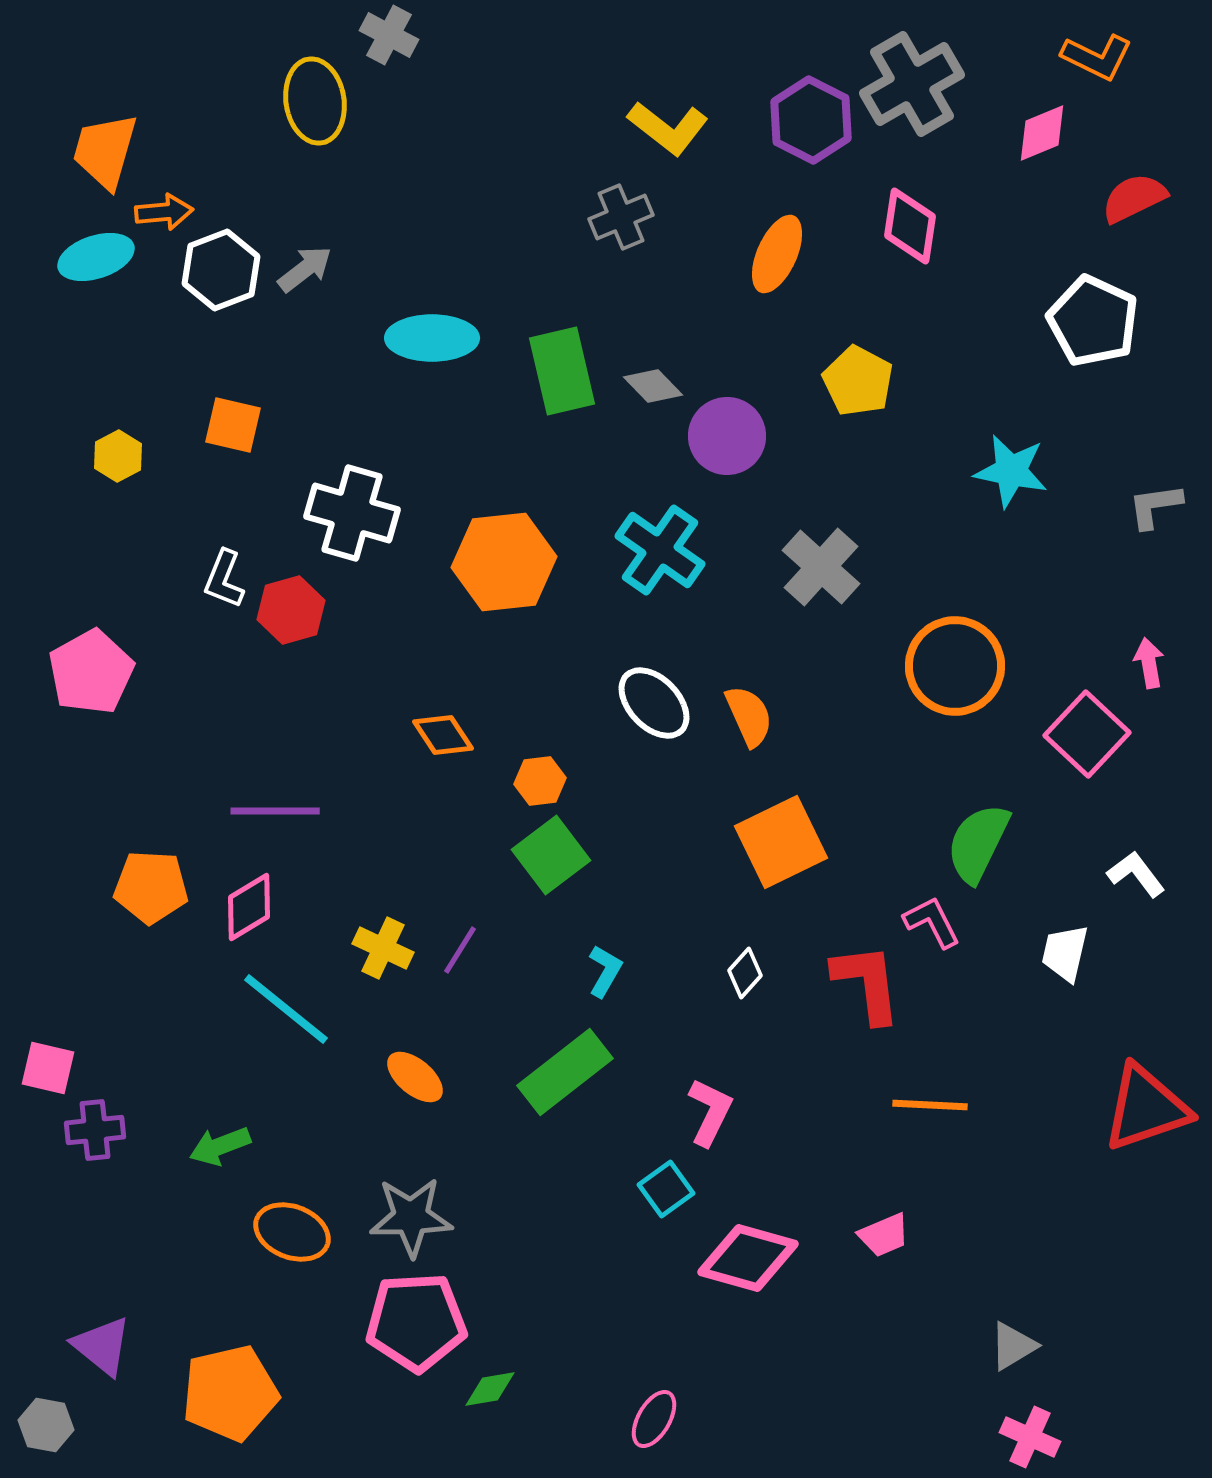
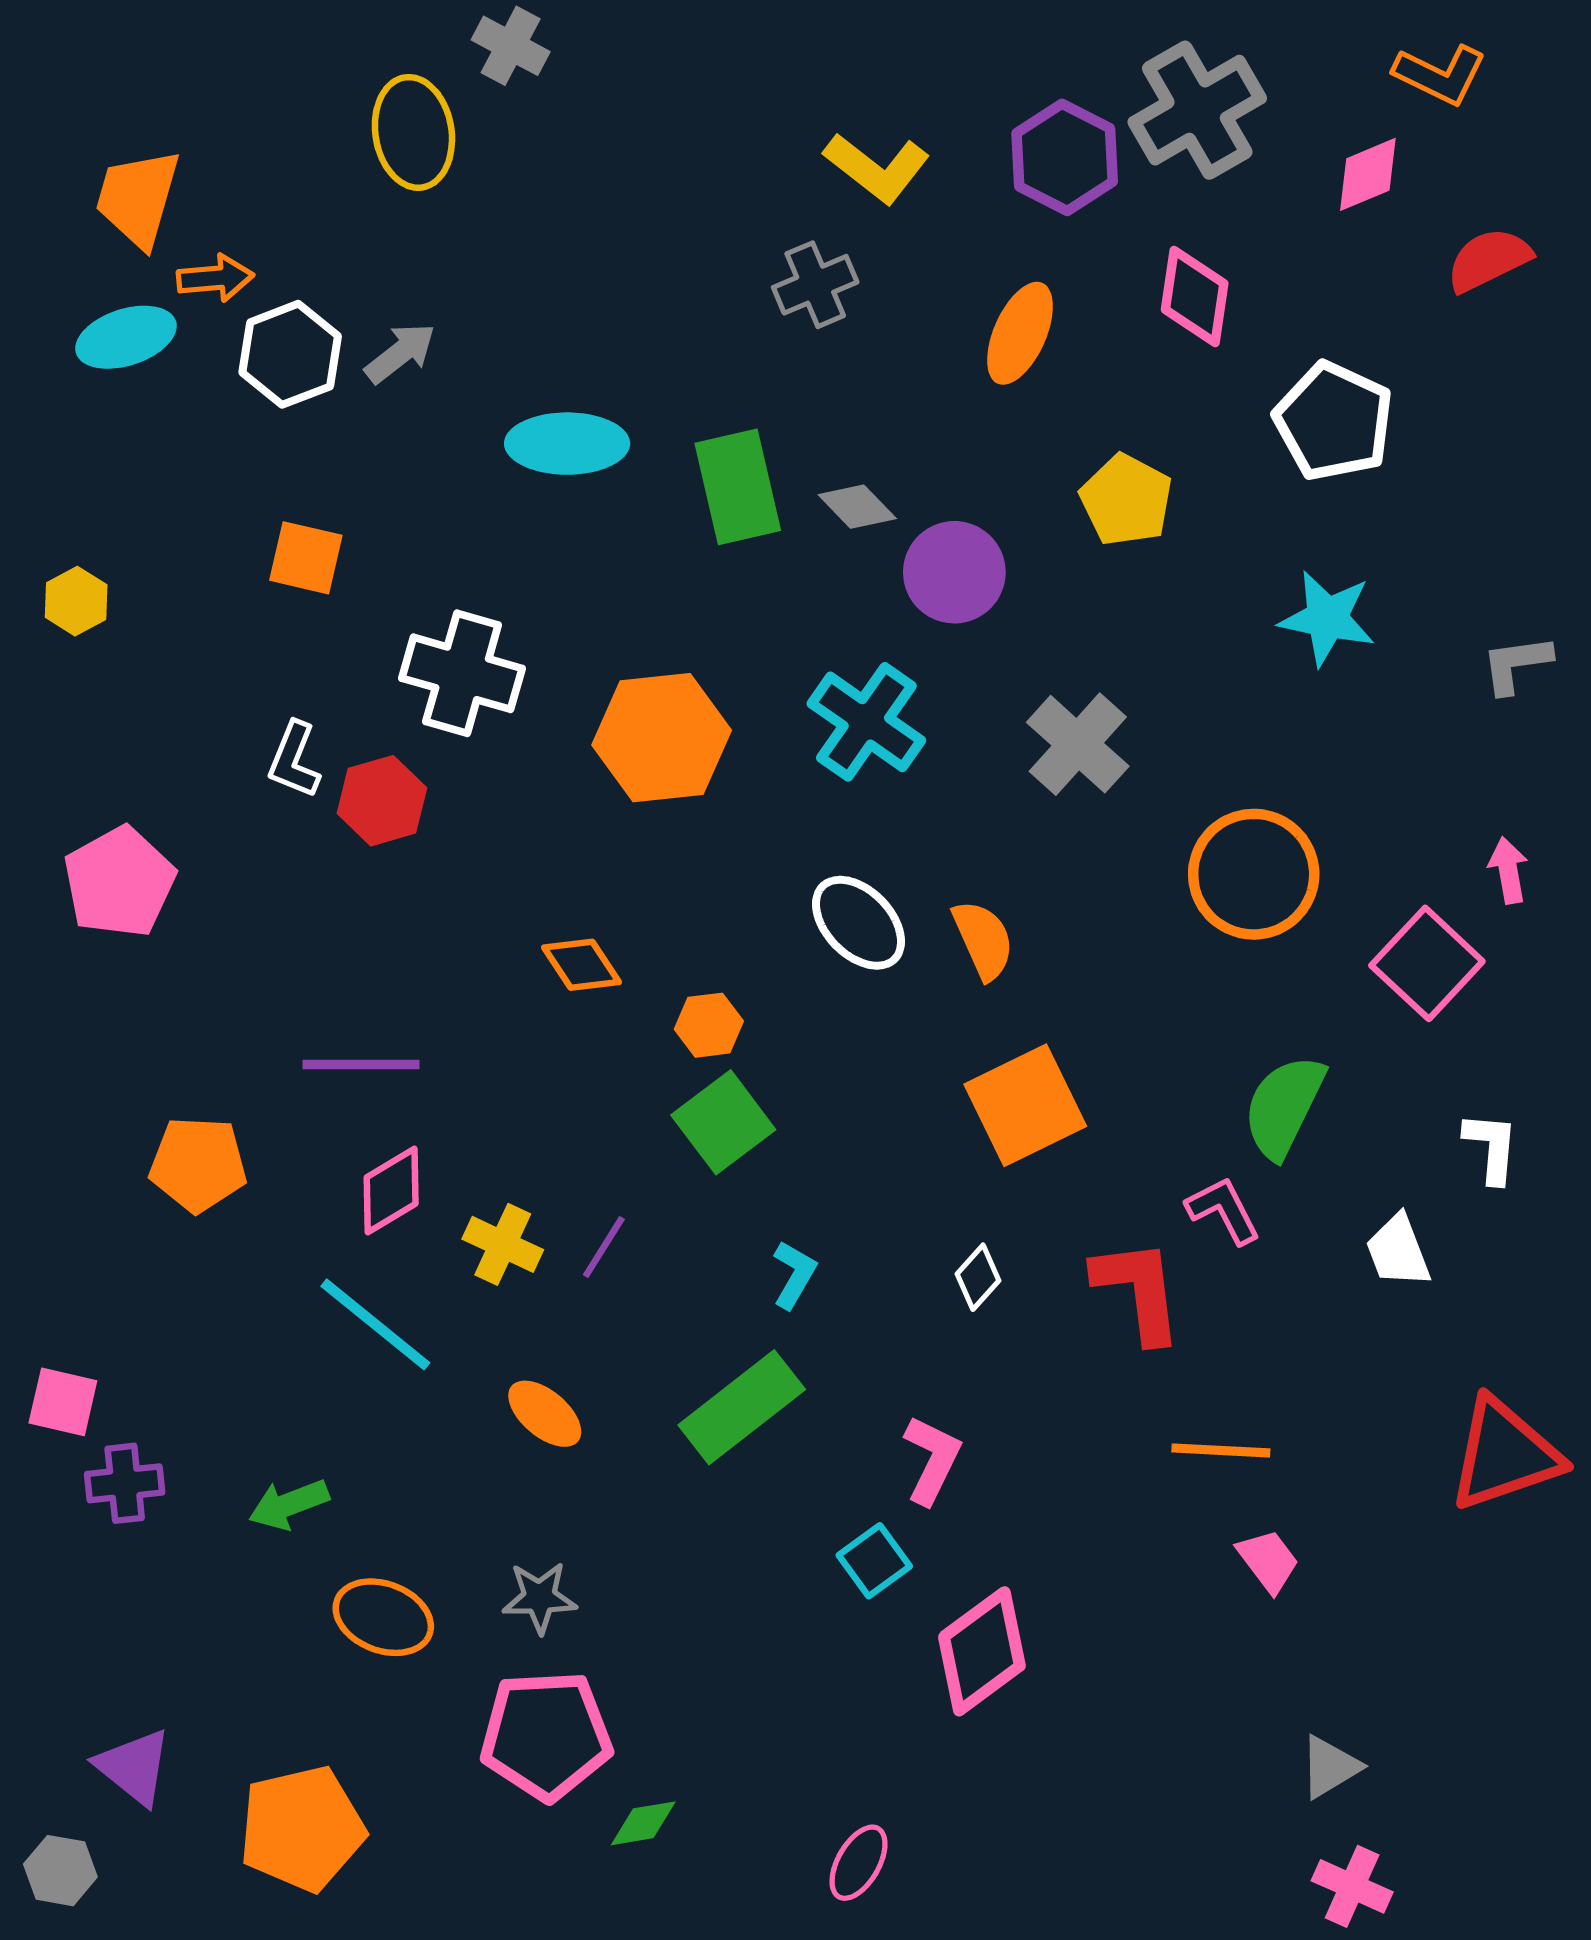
white pentagon: (1093, 321) -> (1334, 421), moved
yellow hexagon: (118, 456) -> (76, 601), moved
white L-shape: (1136, 874) -> (1491, 1147), turned 42
pink diamond: (249, 907) -> (391, 1191), moved
white trapezoid: (1065, 953) -> (1398, 1251), turned -34
gray star: (411, 1217) -> (540, 1598), size x0.7
pink trapezoid: (884, 1235) -> (1268, 1561), moved, turned -104
pink diamond: (748, 1258) -> (982, 1651), turned -52

